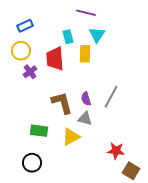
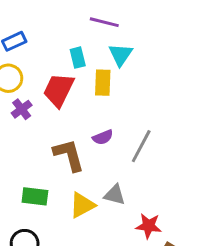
red trapezoid: (55, 59) -> (59, 90), turned 30
purple semicircle: (86, 99) -> (103, 137), moved, turned -96
gray triangle: (85, 119) -> (115, 195), moved

